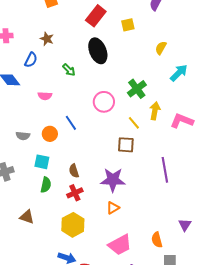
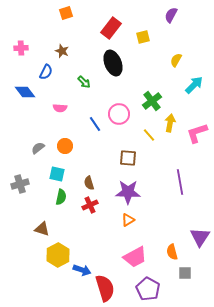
pink L-shape: (182, 121) -> (197, 133), turned -40
blue line: (71, 123) -> (95, 124), moved
gray semicircle: (23, 136) -> (38, 148), turned 136
brown square: (126, 145) -> (128, 158), moved
yellow hexagon: (73, 225) -> (58, 255), moved
purple triangle: (185, 225) -> (200, 237), size x1.5

